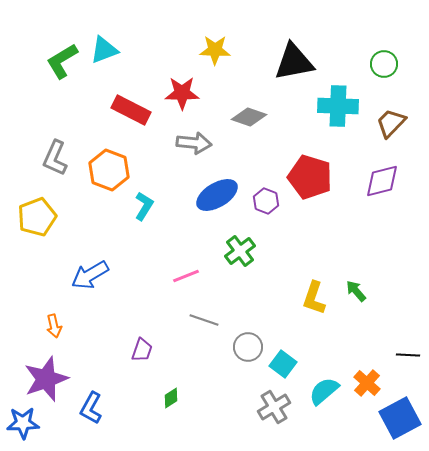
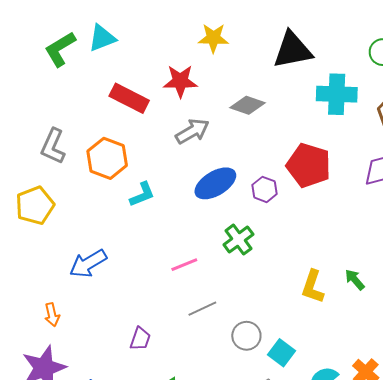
gray arrow: (194, 143) -> (192, 131), turned -36
cyan L-shape: (144, 206) -> (142, 194), turned 36
gray line: (204, 320) -> (202, 309), turned -44

